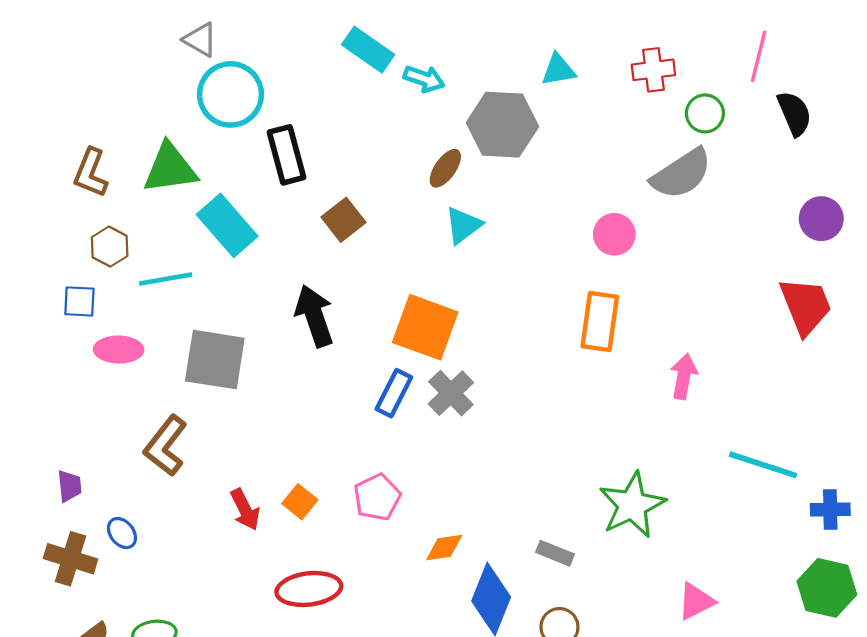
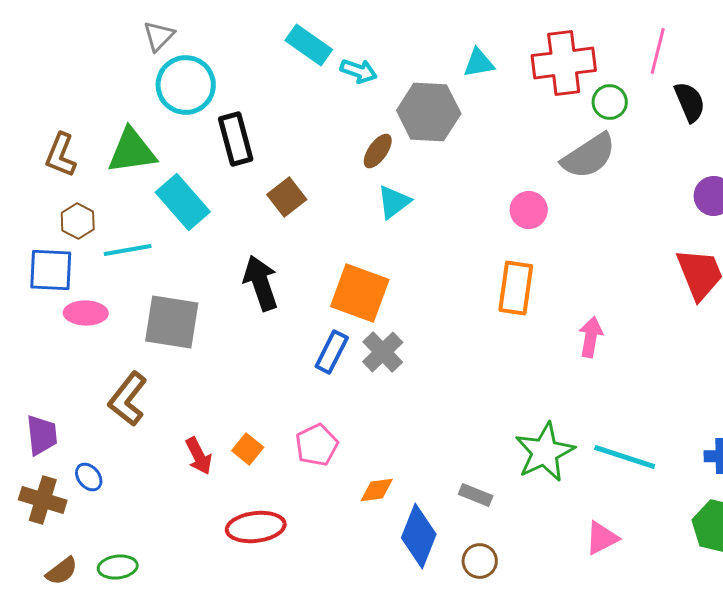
gray triangle: (200, 40) -> (159, 36), turned 44
red cross: (653, 70) -> (564, 63), size x1.6
blue square: (79, 301) -> (51, 270), size x1.5
cyan line: (763, 465) -> (625, 457), moved
purple trapezoid: (69, 486) -> (42, 435), size x1.4

